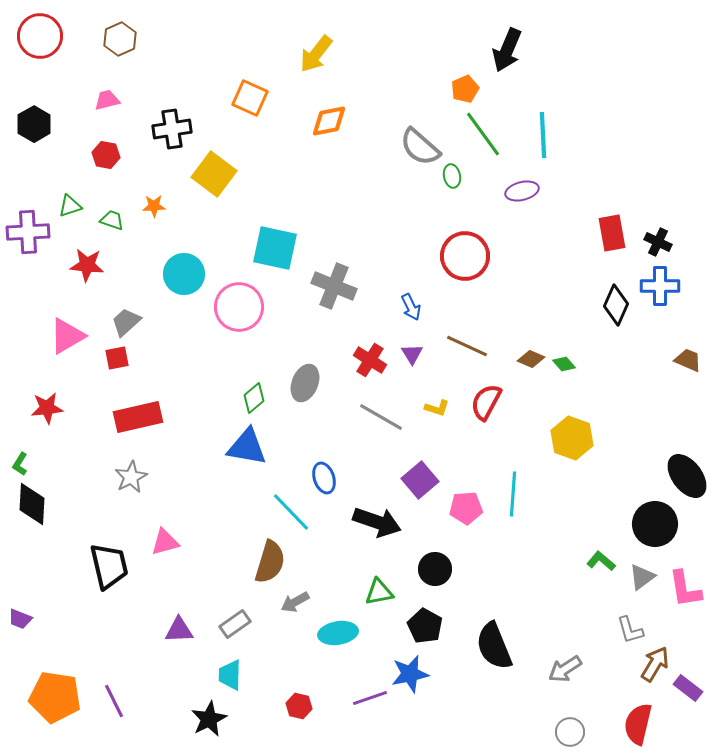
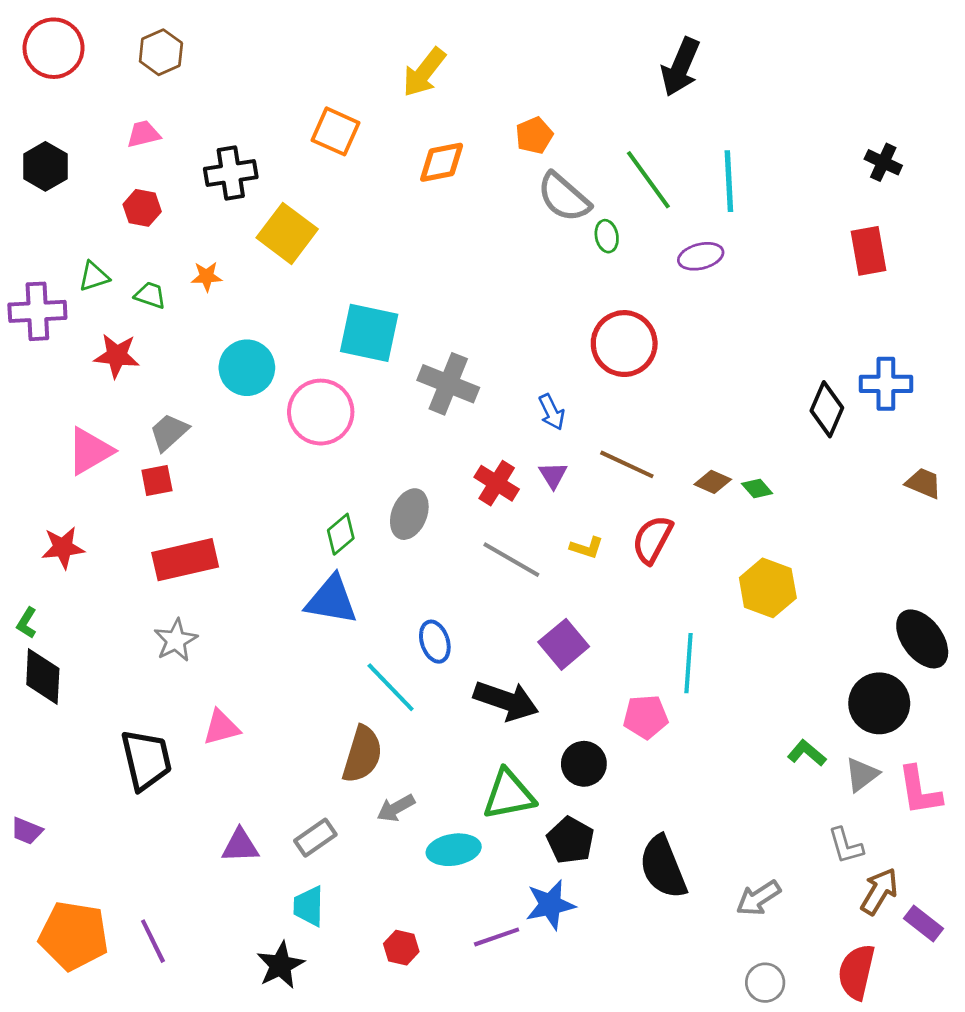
orange pentagon: (465, 89) -> (534, 135), moved
red rectangle: (612, 233) -> (868, 251), moved
black cross: (658, 242) -> (883, 162), moved
pink pentagon: (466, 508) -> (646, 717), moved
green triangle: (379, 592) -> (509, 795), size x1.4

